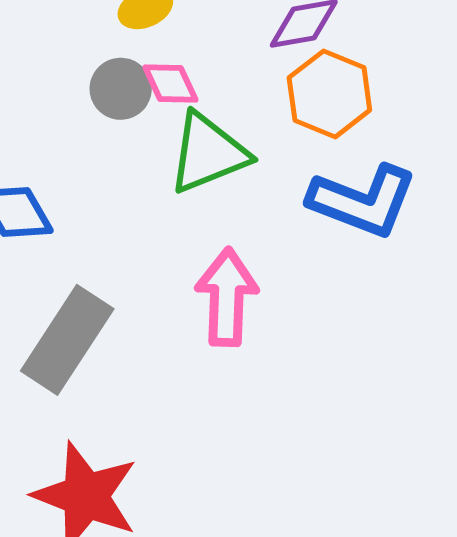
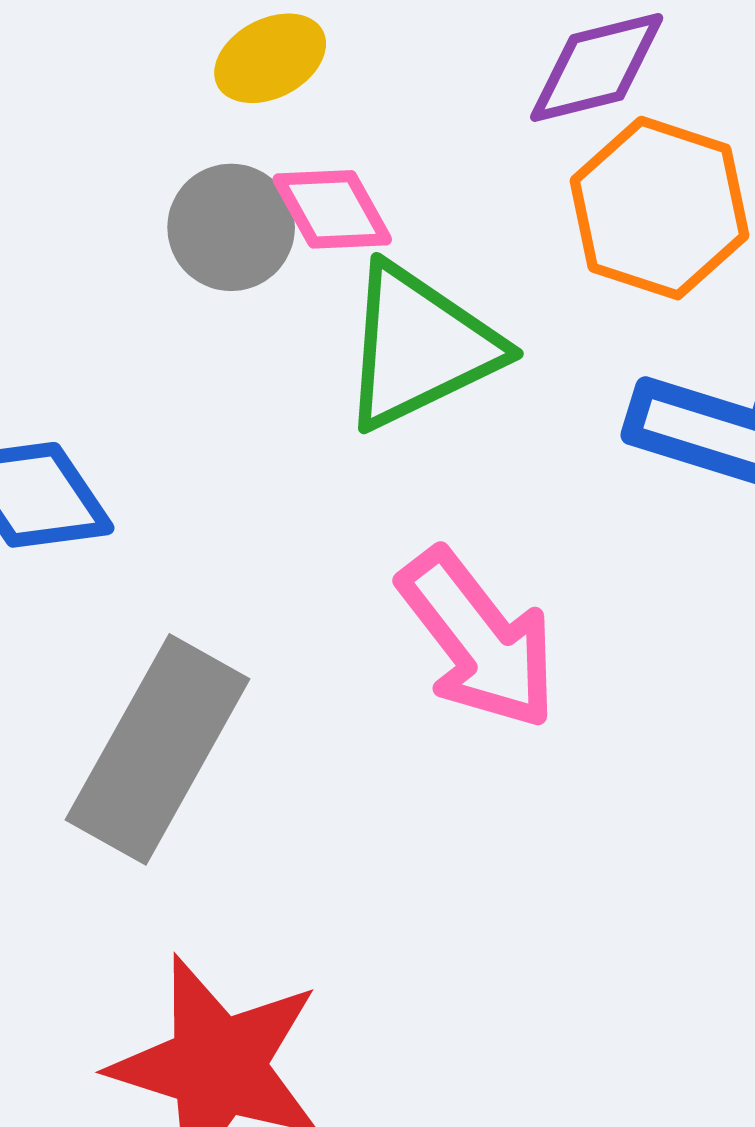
pink arrow: (227, 297) -> (478, 639), turned 144

